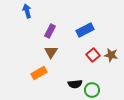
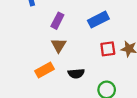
red square: (93, 55) -> (108, 49), turned 32
black semicircle: (75, 84) -> (76, 73), moved

